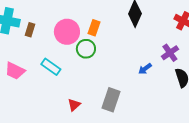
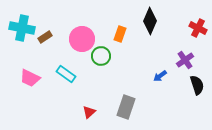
orange rectangle: (94, 28) -> (120, 34), moved
brown rectangle: (30, 30) -> (45, 37), turned 40

